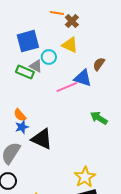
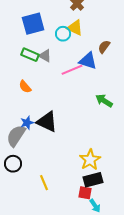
cyan circle: (49, 57) -> (63, 34), moved
gray triangle: (36, 66) -> (45, 56), moved
orange semicircle: (20, 115) -> (25, 87), moved
blue star: (22, 127) -> (27, 123), moved

